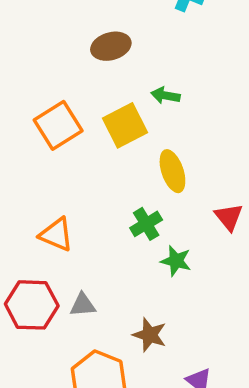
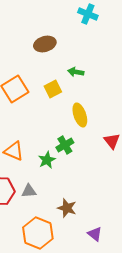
yellow square: (125, 125) -> (53, 89), size x0.7
green star: (176, 261) -> (47, 160), moved, turned 30

